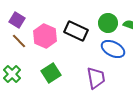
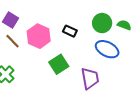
black rectangle: (76, 31) -> (70, 31), size x0.6
green square: (51, 73) -> (59, 64), moved

